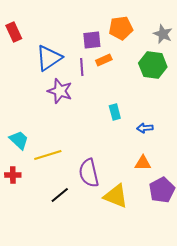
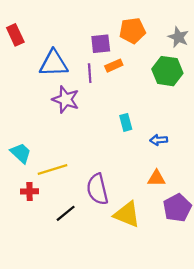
blue triangle: (49, 58) -> (54, 63), turned 32
red cross: (13, 175) -> (30, 191), moved

